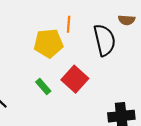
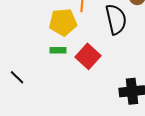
green rectangle: (43, 87) -> (58, 50), moved, turned -49

